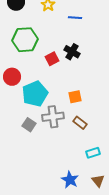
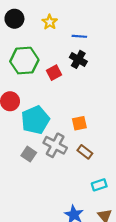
black cross: (72, 52) -> (78, 59), moved
red square: (52, 59) -> (54, 73), moved
gray cross: (53, 117) -> (55, 145), turned 35

